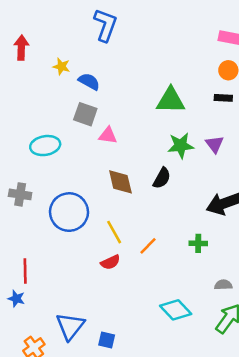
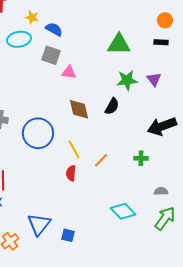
cyan ellipse: (45, 146) -> (19, 39), moved
red semicircle: (110, 262) -> (71, 173), turned 119

